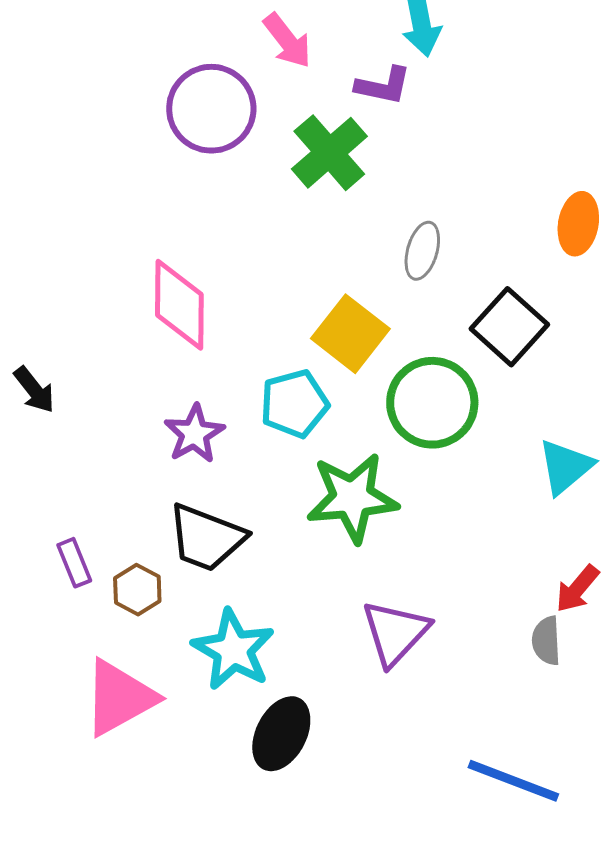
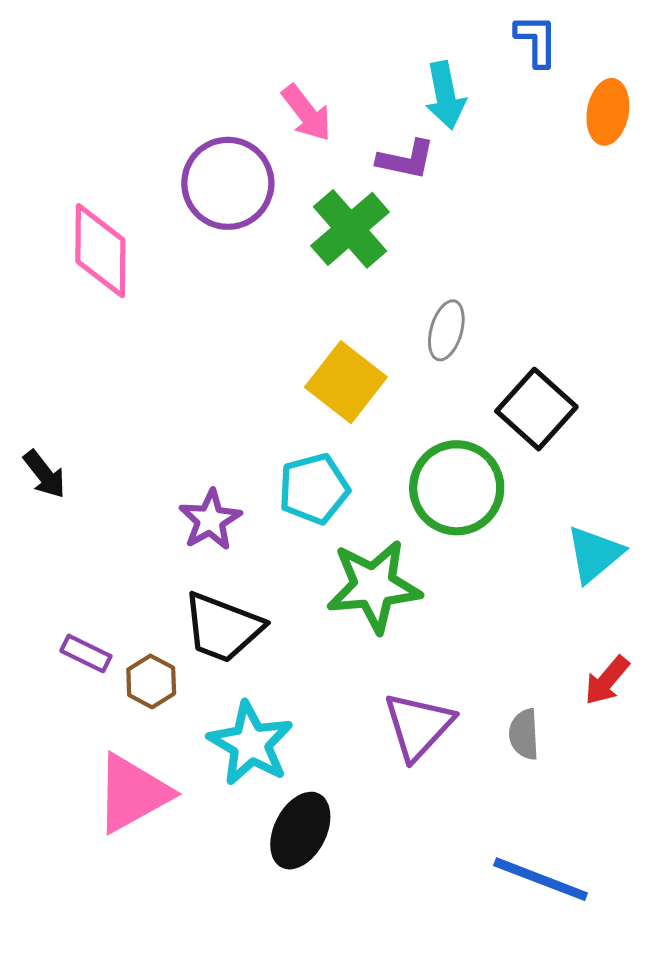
orange ellipse: (578, 224) -> (608, 112), moved
pink diamond: (179, 305) -> (100, 251), moved
yellow square: (350, 334) -> (346, 382), moved
purple rectangle: (74, 563) -> (86, 653), turned -42
gray semicircle: (546, 641) -> (524, 734), moved

